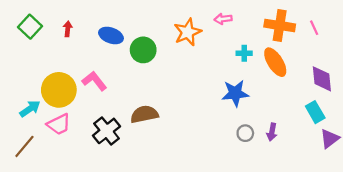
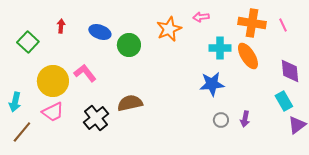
green square: (30, 27) -> (28, 42), moved
cyan cross: (244, 53) -> (220, 48), size x1.5
cyan arrow: (30, 109) -> (15, 102), moved, turned 138

